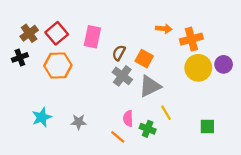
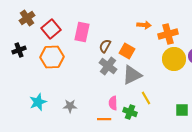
brown cross: (29, 33) -> (27, 18), moved
orange line: (118, 137) -> (104, 119), turned -40

